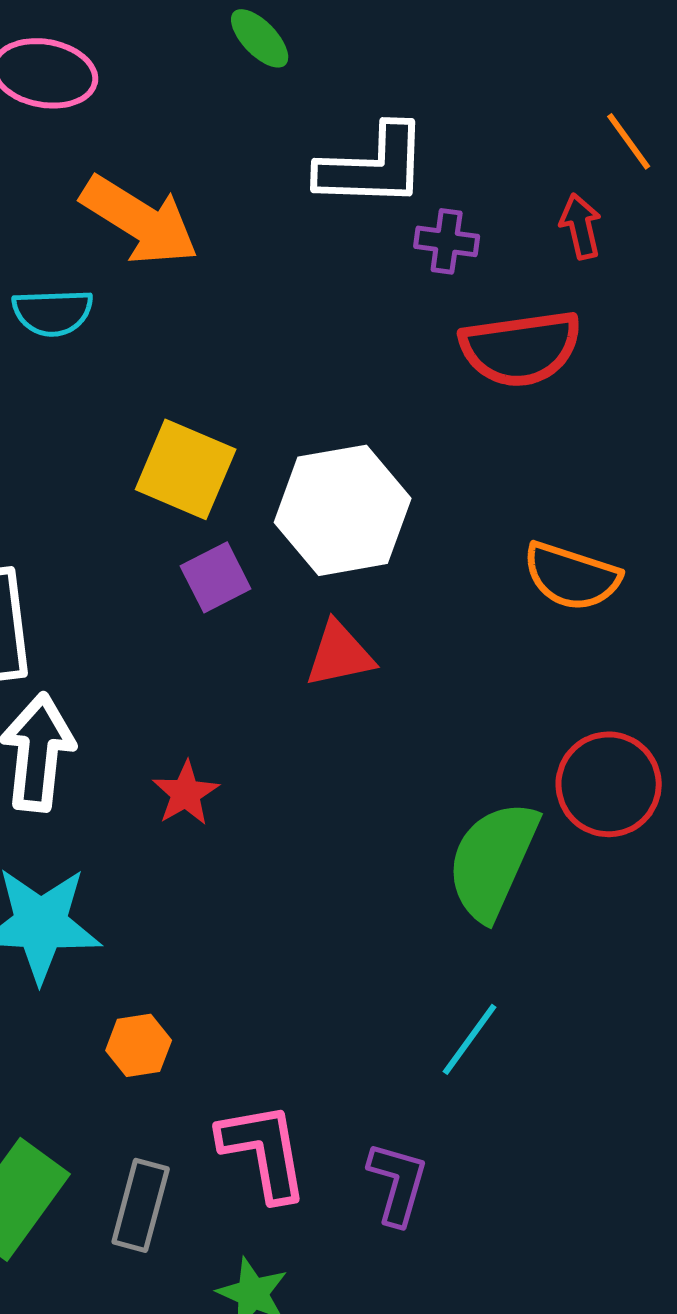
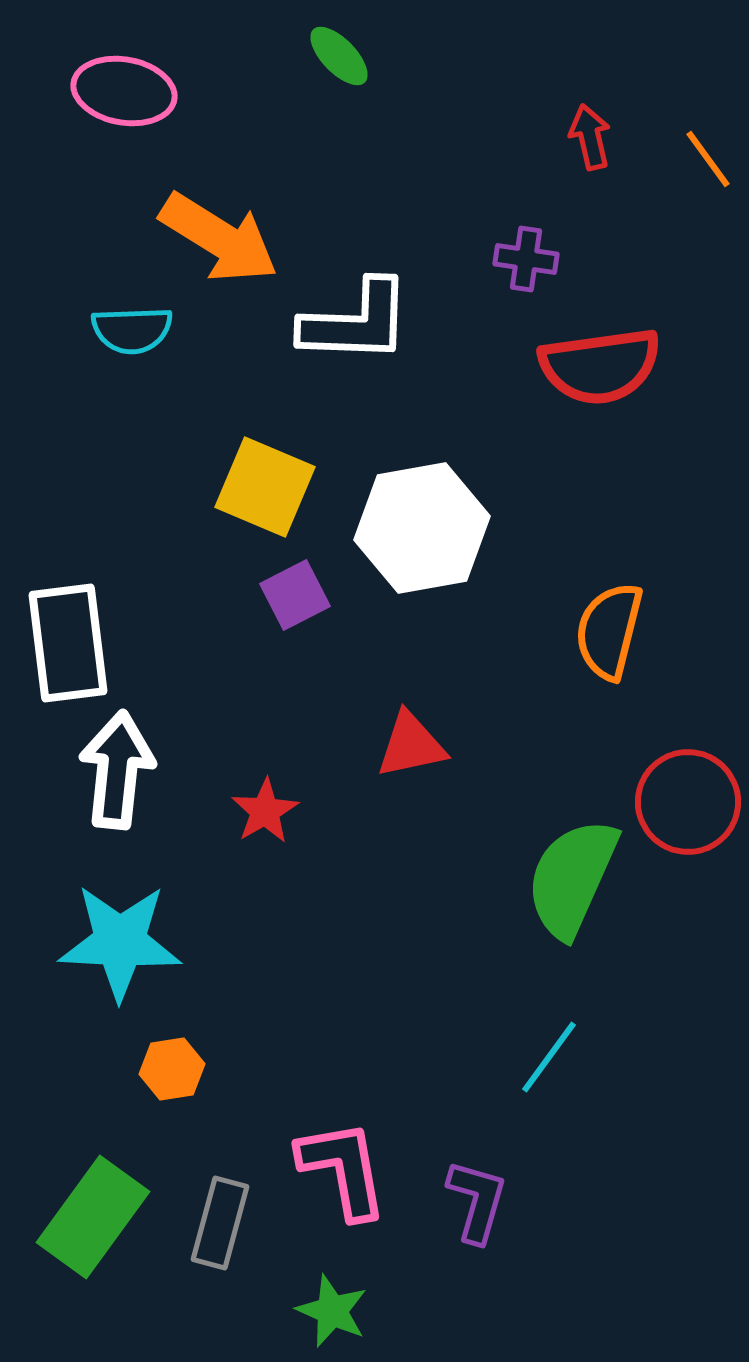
white L-shape: (373, 166) -> (356, 322), moved
red arrow: (581, 226) -> (590, 137), moved
orange semicircle: (572, 576) -> (609, 631), moved, turned 86
red triangle: (340, 654) -> (411, 745), moved
orange hexagon: (139, 1045) -> (172, 1069), moved

